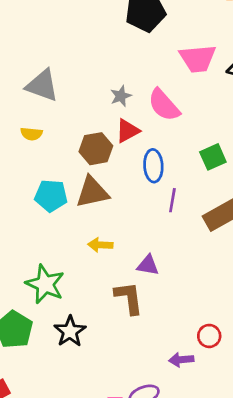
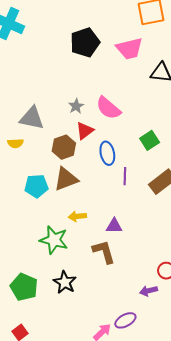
pink trapezoid: (198, 59) -> (129, 49), moved
gray triangle: (42, 85) -> (32, 118), moved
green star: (45, 284) -> (54, 240), moved

